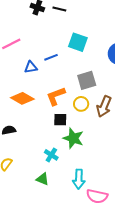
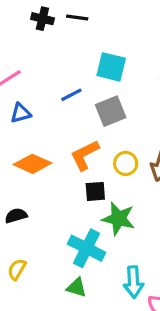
blue triangle: (31, 67) -> (21, 113), moved
gray square: (87, 80) -> (111, 111), moved
cyan cross: (51, 155) -> (87, 248), size x1.6

